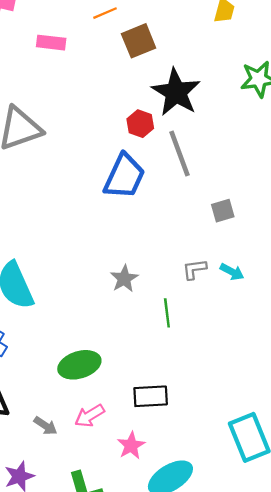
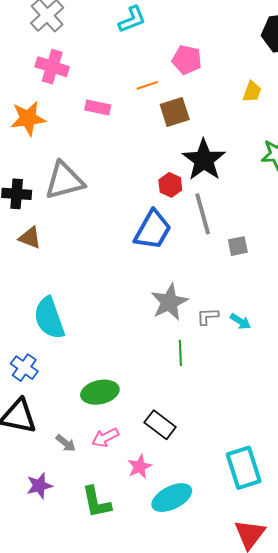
gray square: (223, 211) -> (238, 246), moved
gray star: (124, 279) -> (169, 302), moved, size x1.5
black rectangle: (151, 396) -> (160, 425), turned 36

